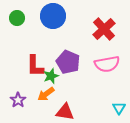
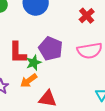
red cross: (104, 29) -> (87, 16), size x0.7

